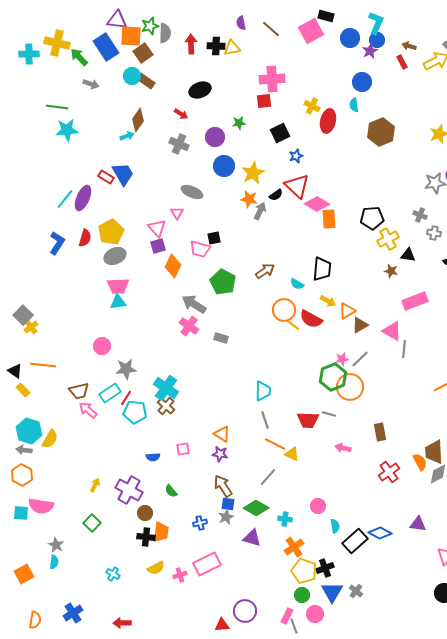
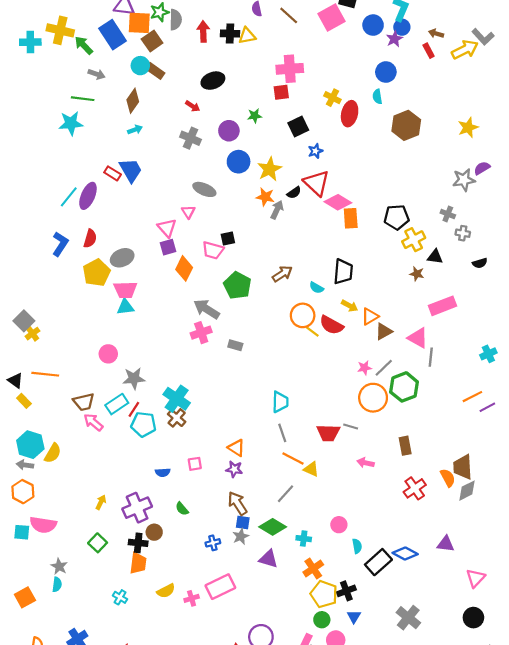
green line: (57, 107) -> (83, 99), moved
brown diamond: (138, 120) -> (133, 101), moved
yellow pentagon: (111, 232) -> (97, 273), moved
pink cross: (189, 326) -> (201, 333), turned 36
green hexagon: (333, 377) -> (404, 387), moved
purple cross: (129, 490) -> (137, 508), turned 36
orange trapezoid: (161, 532) -> (138, 563), moved
black cross: (146, 537) -> (138, 543), moved
gray cross: (356, 591) -> (408, 618), moved, size x1.6
blue triangle: (332, 592) -> (354, 617), size x0.6

